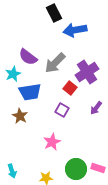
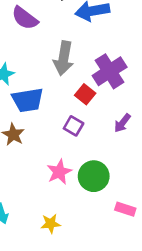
purple semicircle: (28, 57) -> (25, 18), moved
gray arrow: (55, 63) -> (64, 58), turned -35
green circle: (76, 169) -> (94, 176), moved

